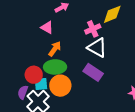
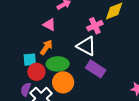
white triangle: (97, 48) -> (86, 46), moved
orange arrow: (55, 49) -> (46, 47), moved
cyan square: (41, 84) -> (30, 60), moved

